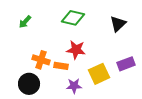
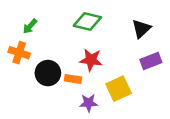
orange cross: (41, 60) -> (19, 53), moved
purple rectangle: (126, 64) -> (151, 61), moved
black circle: (29, 84) -> (48, 73), moved

